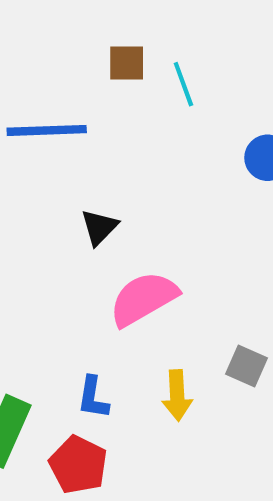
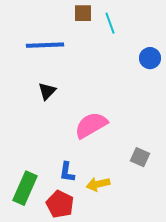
black triangle: (99, 227) -> (47, 91), moved
yellow arrow: (177, 395) -> (98, 184), moved, turned 80

